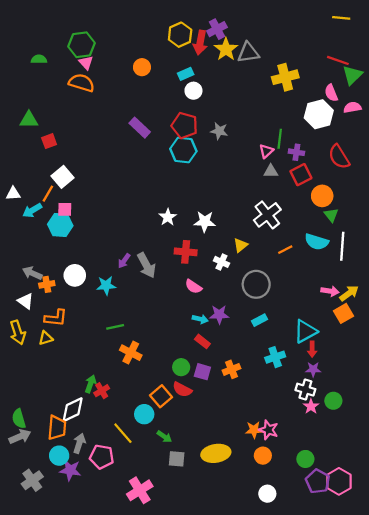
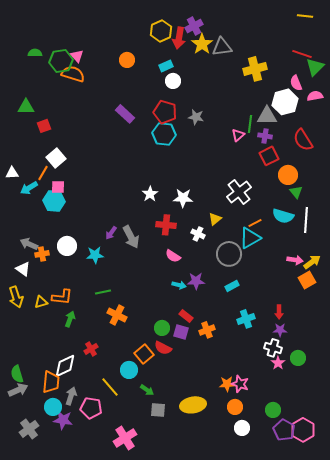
green hexagon: (82, 45) -> (61, 61), moved
gray triangle: (271, 171) -> (267, 116), moved, size x1.5
orange L-shape: (56, 318) -> (62, 297), moved
cyan triangle: (305, 331) -> (250, 238), moved
red rectangle: (202, 341) -> (186, 316), moved
green arrow: (90, 384) -> (70, 319), moved
white circle: (267, 494) -> (242, 428), moved

